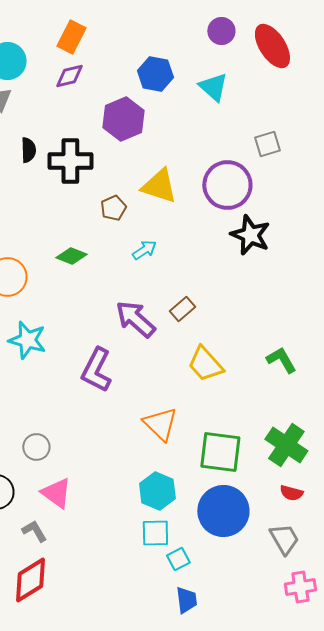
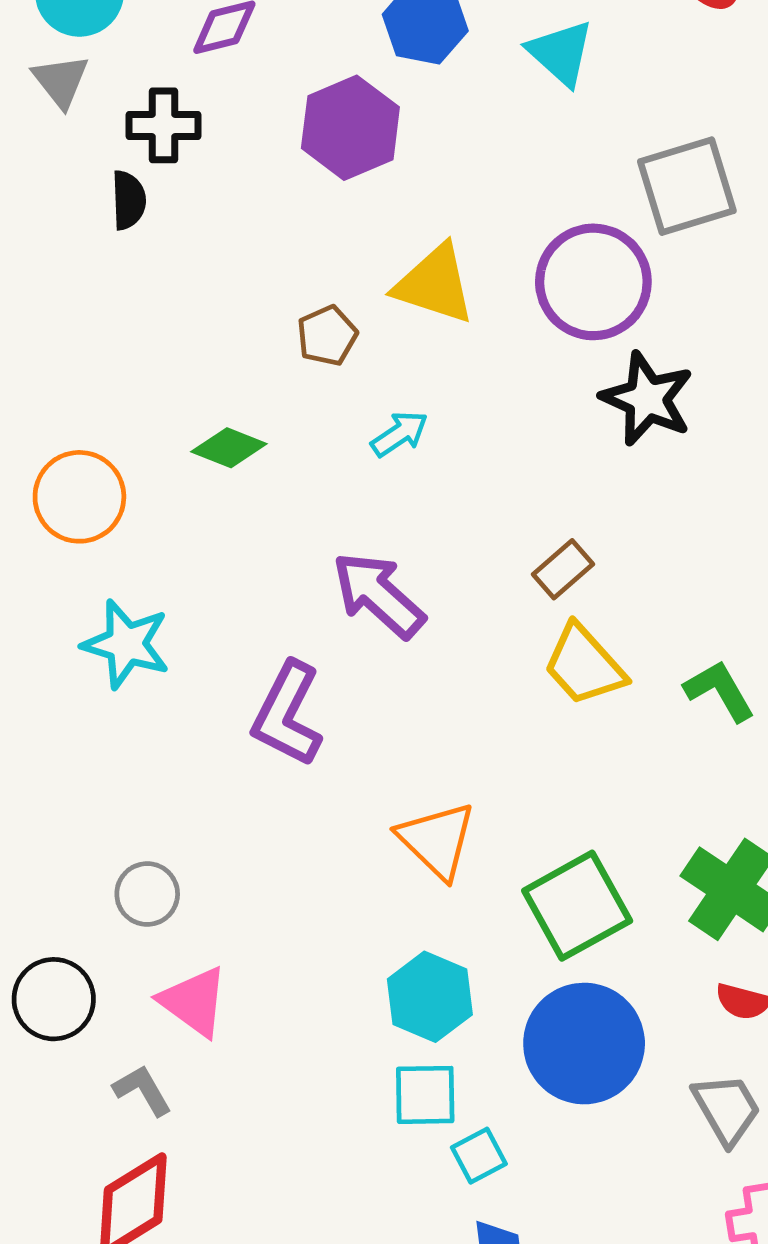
gray square: (267, 144) -> (687, 186), size x1.6
black cross: (70, 161) -> (164, 125), moved, size x0.7
brown rectangle: (182, 309) -> (563, 569), moved
yellow trapezoid: (205, 364) -> (584, 665), moved
green square: (220, 452) -> (577, 906), turned -36

